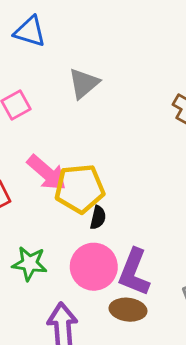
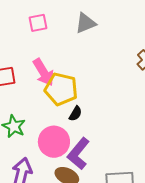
black semicircle: (98, 218) -> (76, 114), moved

